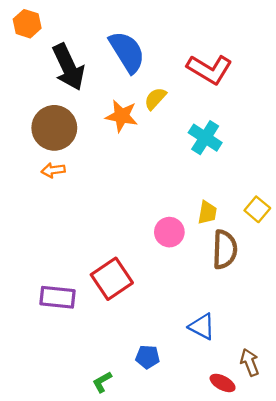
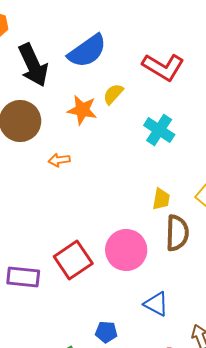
blue semicircle: (127, 52) -> (87, 51), turned 87
orange arrow: (53, 170) -> (59, 160), moved
pink circle: (169, 232) -> (126, 250), moved, size x1.5

